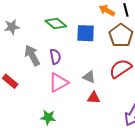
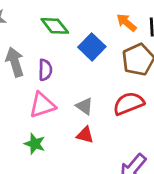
blue square: (86, 33) -> (92, 47), turned 30
green star: (48, 117) -> (35, 144), moved

